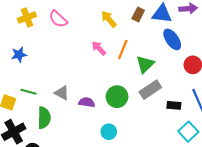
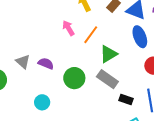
gray rectangle: (150, 90) -> (107, 79), turned 55
purple semicircle: (87, 102) -> (46, 63), moved
cyan circle: (109, 132) -> (42, 102), moved

